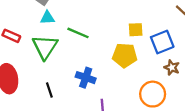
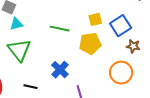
green line: (78, 33) -> (60, 29), moved
blue cross: (86, 78) -> (60, 70), turned 36
black line: (49, 90) -> (30, 87), turned -48

